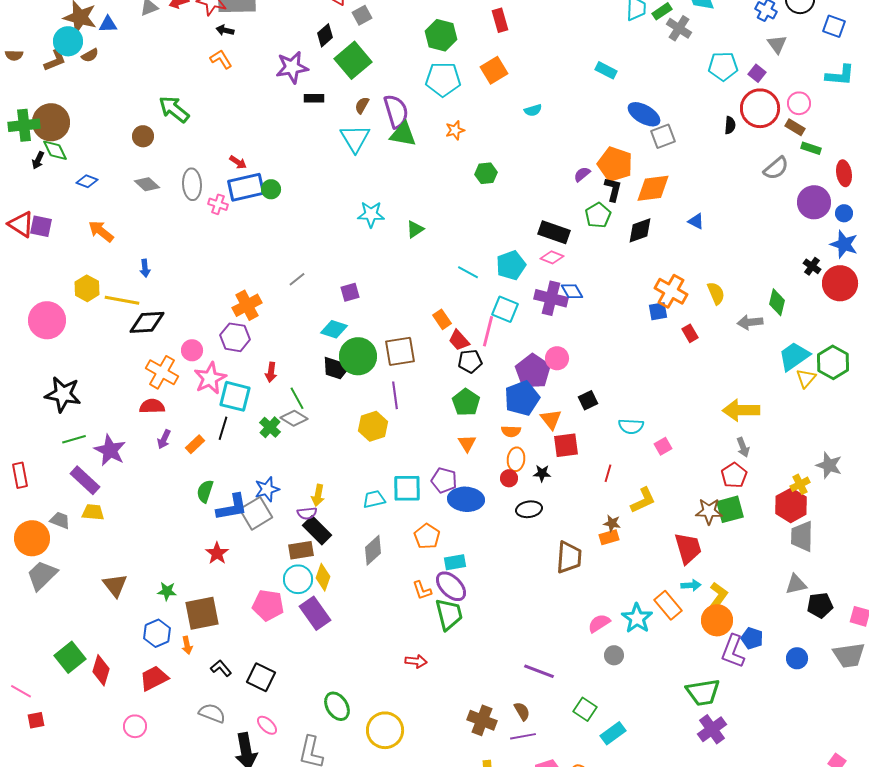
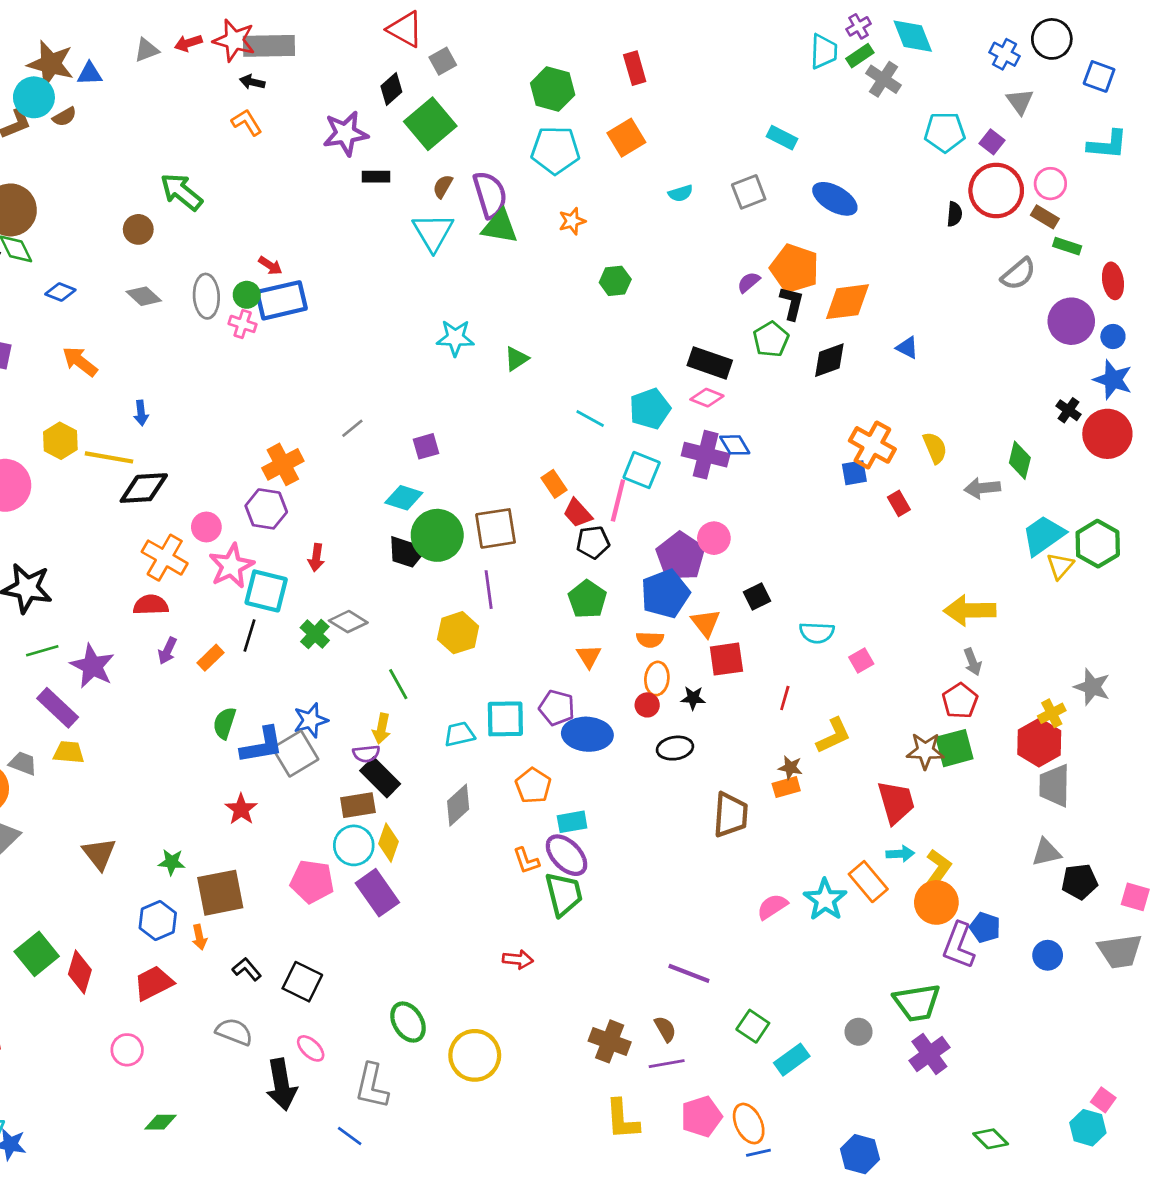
gray square: (663, 136) -> (749, 192), moved
green circle: (271, 189) -> (247, 295), moved
green line: (297, 398) -> (398, 684), moved
gray circle: (614, 655) -> (859, 1032), moved

